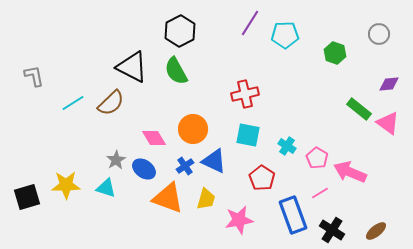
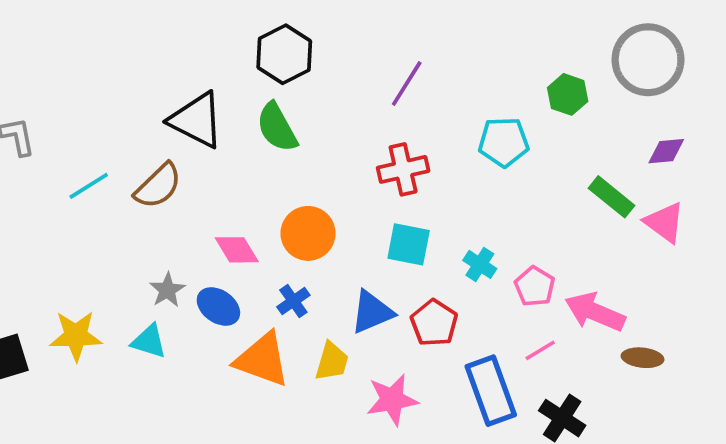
purple line: (250, 23) -> (407, 83), moved
gray circle: (379, 34) -> (648, 60), size x1.8
cyan pentagon: (285, 35) -> (504, 142), moved
blue triangle: (214, 161) -> (372, 312), moved, turned -48
brown ellipse: (376, 231) -> (643, 358), moved, turned 45

